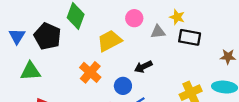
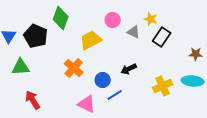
gray triangle: (158, 32) -> (134, 32), turned 32
black rectangle: (190, 37) -> (162, 37), turned -66
black arrow: (143, 67) -> (129, 69), moved

